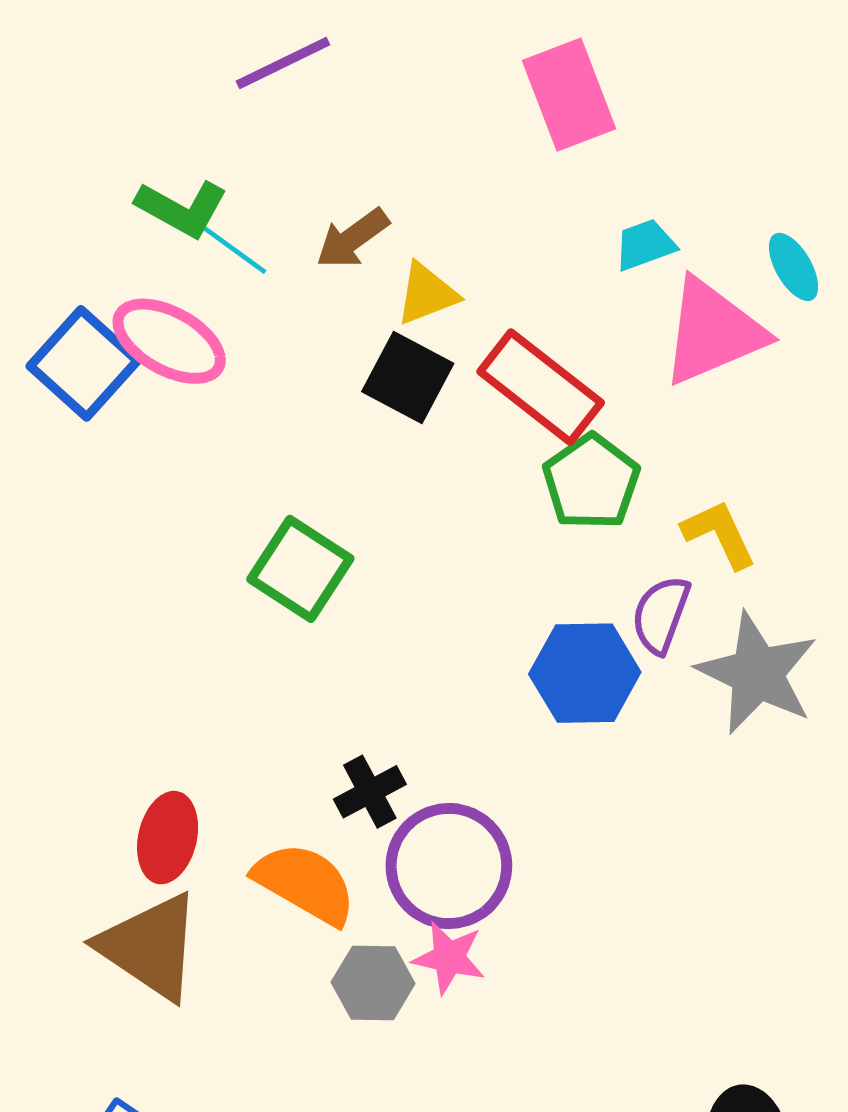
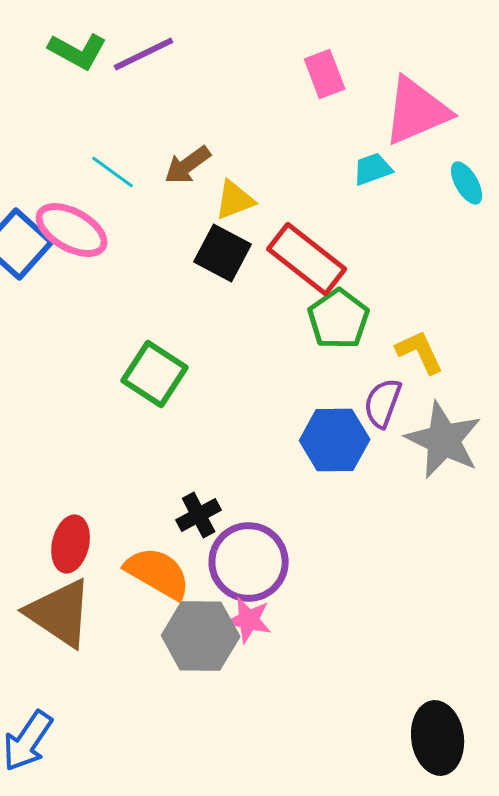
pink rectangle: (569, 95) -> (325, 74), size x0.7
green L-shape: (182, 208) -> (78, 51), moved
pink triangle: (713, 332) -> (417, 111), moved
gray hexagon: (373, 983) -> (201, 636), size x1.5

